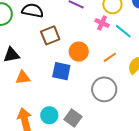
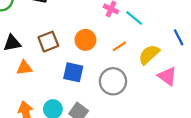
brown square: (50, 35) -> (48, 42), moved
blue square: (61, 71) -> (73, 72), moved

